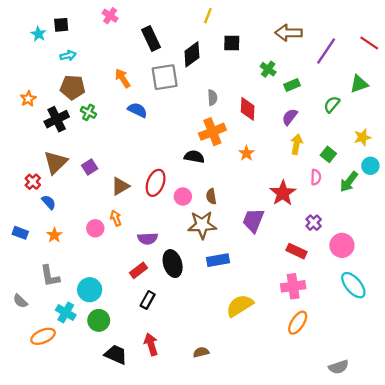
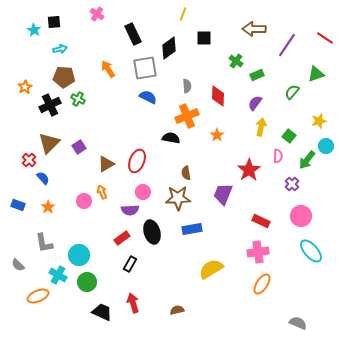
blue semicircle: (137, 110) -> (148, 97), moved
pink circle: (183, 196) -> (143, 192), moved
purple cross: (314, 223) -> (292, 184), moved
gray semicircle: (339, 367) -> (298, 323), turned -138

